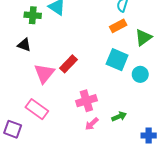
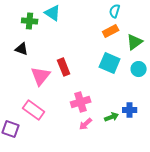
red rectangle: (69, 64) -> (64, 67), turned -66
cyan circle: (140, 74) -> (139, 69), moved
blue cross: (149, 135) -> (130, 110), moved

